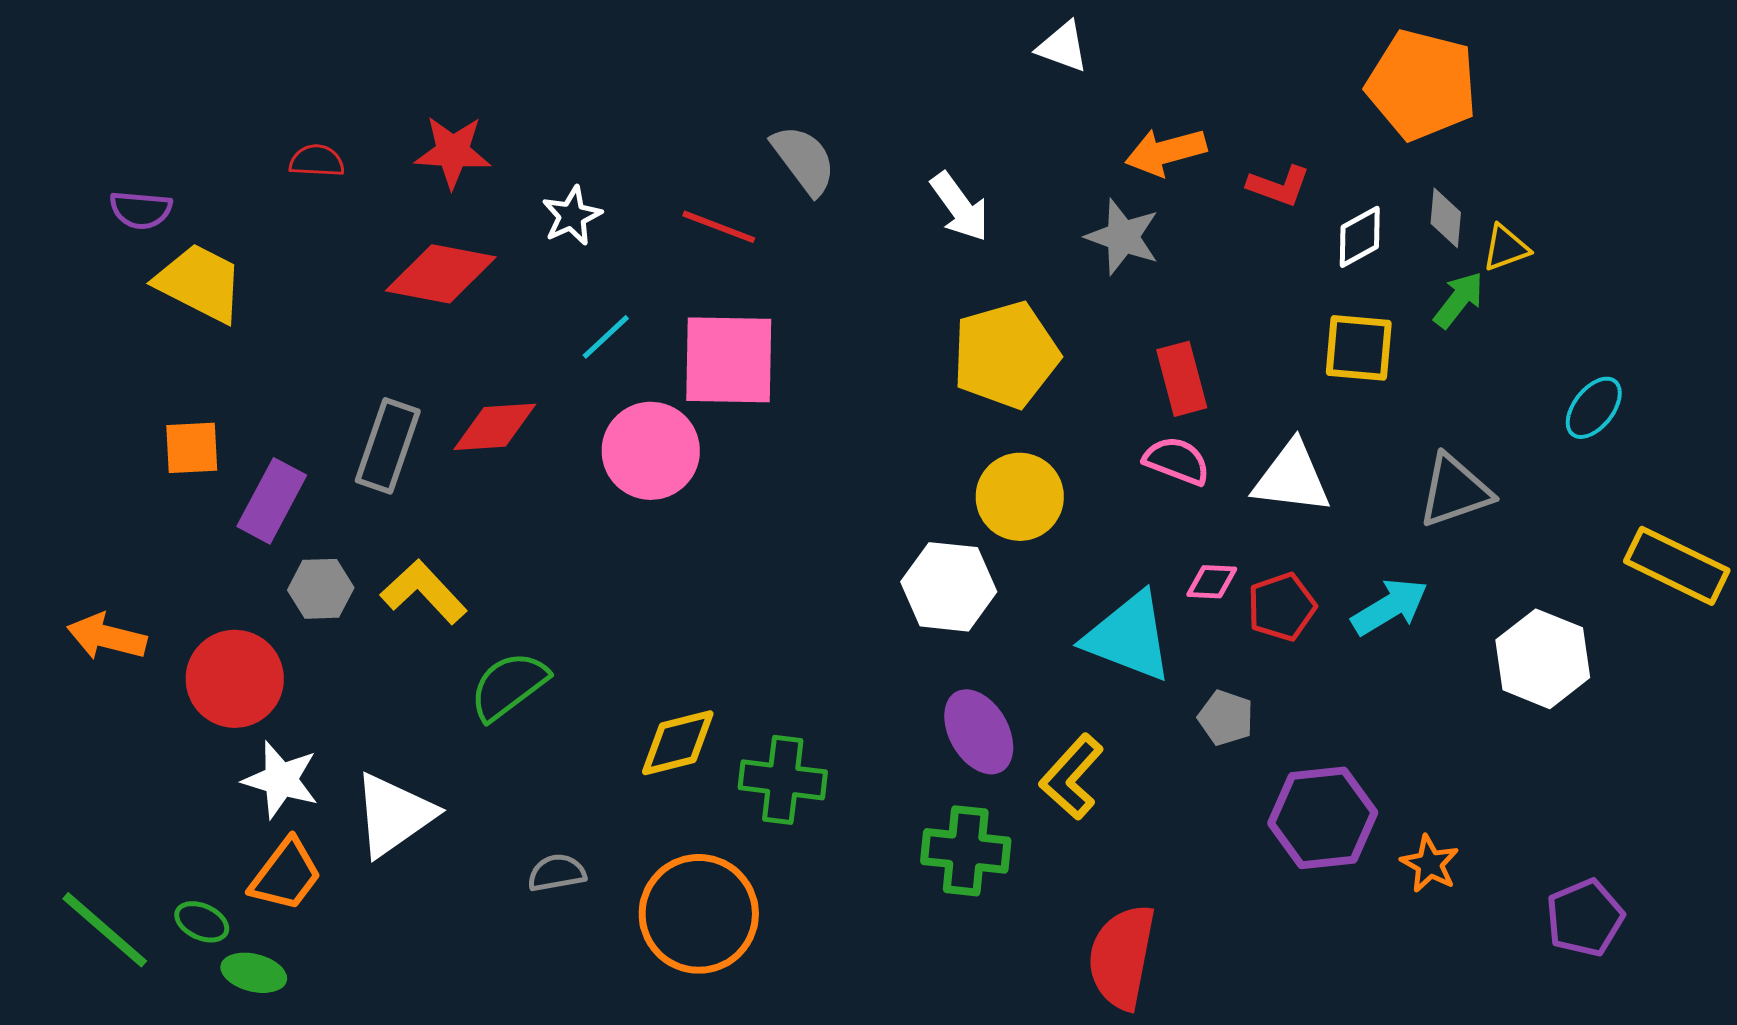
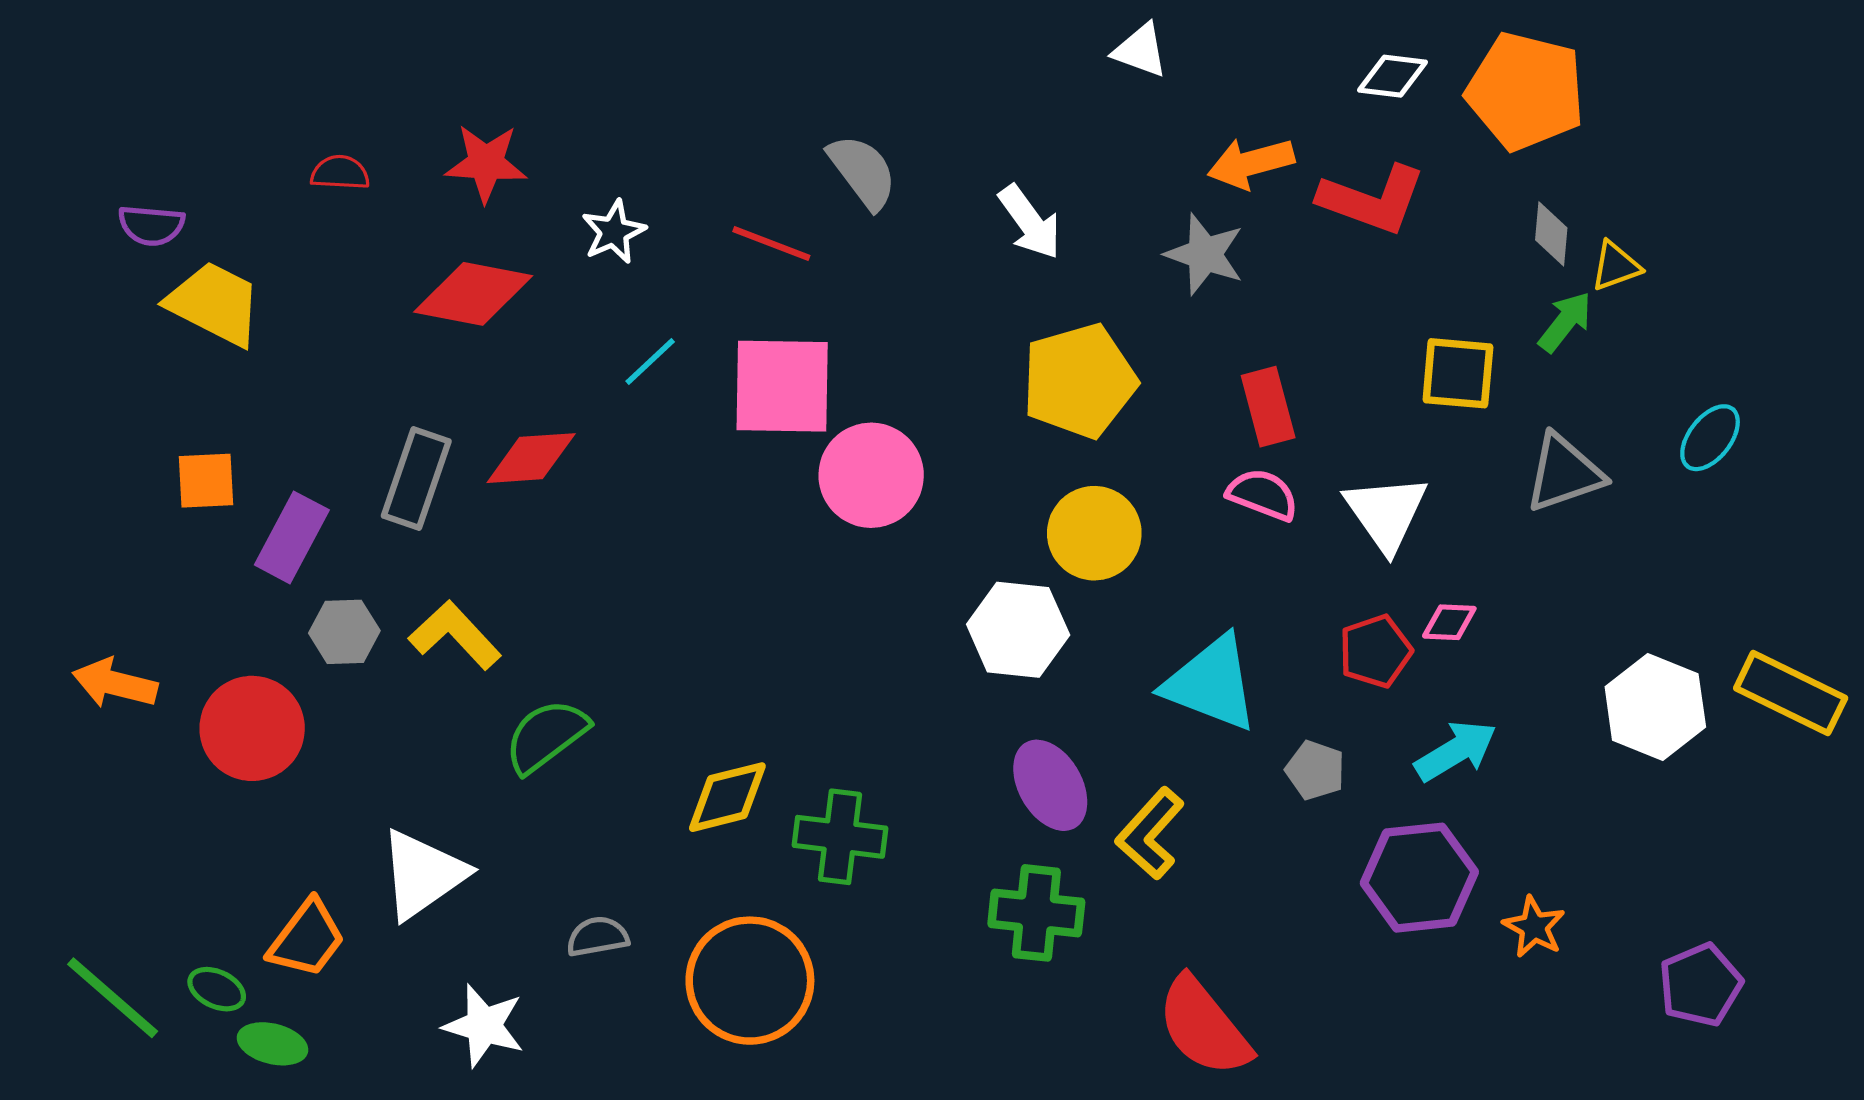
red L-shape: (1279, 186) -> (1372, 200), size x1.6
white diamond: (1360, 237) -> (1392, 76), moved, turned 36
pink circle: (651, 451) -> (871, 475), moved
white triangle: (1292, 478) -> (1386, 513), turned 48
gray triangle: (1455, 491) -> (1564, 473), moved
yellow rectangle: (1677, 566) -> (1791, 693), moved
pink diamond: (1212, 582) -> (1449, 622), moved
cyan arrow: (1390, 607) -> (1456, 751), moved
white star: (281, 780) -> (484, 1026), moved
red semicircle: (1122, 957) -> (1204, 1027), turned -50

